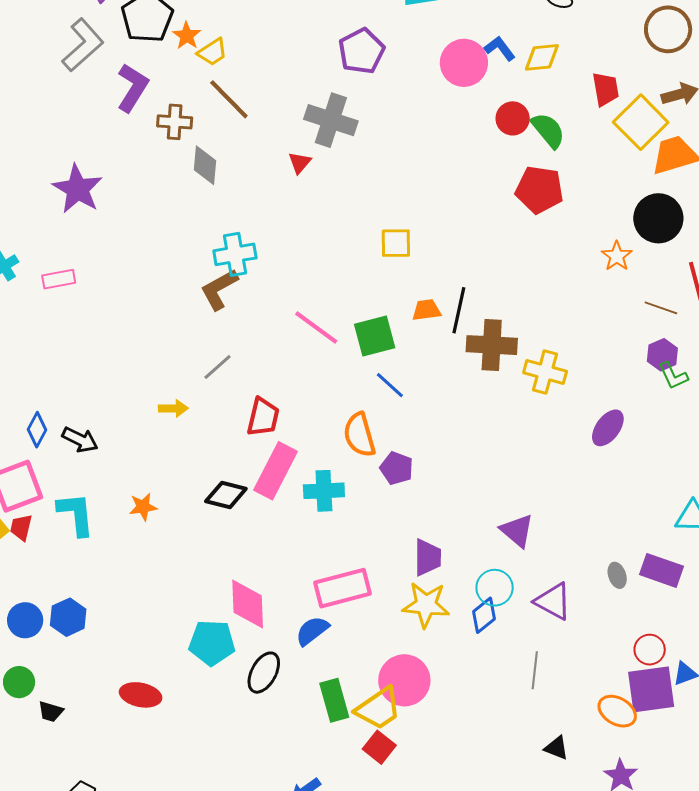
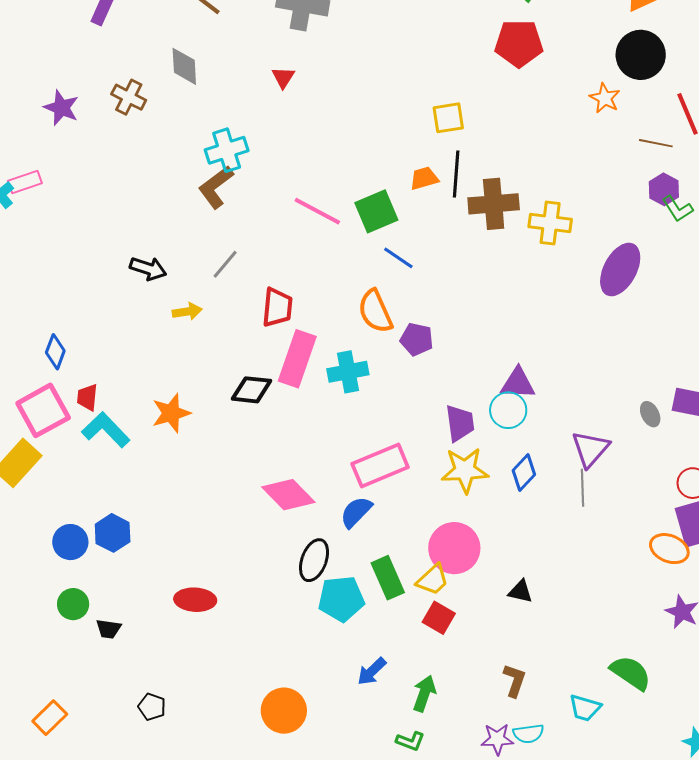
brown cross: (175, 122) -> (129, 97), moved, turned 32
red triangle: (300, 163) -> (283, 77), moved
purple star: (77, 189) -> (61, 108), size x0.7
yellow square: (396, 243) -> (448, 118), moved
pink rectangle: (59, 279) -> (25, 182), moved
purple ellipse: (608, 428) -> (620, 269), size x1.4
black arrow: (80, 440) -> (148, 269), moved
orange star: (143, 507) -> (171, 413), size x1.4
cyan L-shape: (76, 514) -> (106, 430), turned -30
red trapezoid: (21, 527) -> (87, 397), moved
purple triangle: (517, 531) -> (518, 383), moved, turned -30
cyan circle: (495, 588) -> (508, 410), moved
purple triangle: (553, 601) -> (590, 449), turned 51
pink diamond: (248, 604) -> (288, 495), turned -34
cyan pentagon: (212, 643) -> (341, 599), moved
gray line: (535, 670) -> (583, 488), moved
yellow trapezoid: (378, 709) -> (433, 580), size x0.7
black triangle: (556, 748) -> (520, 591), moved

